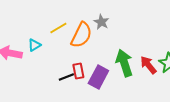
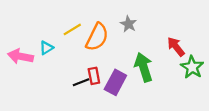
gray star: (101, 22) -> (128, 24), moved
red arrow: (148, 65) -> (176, 47), moved

